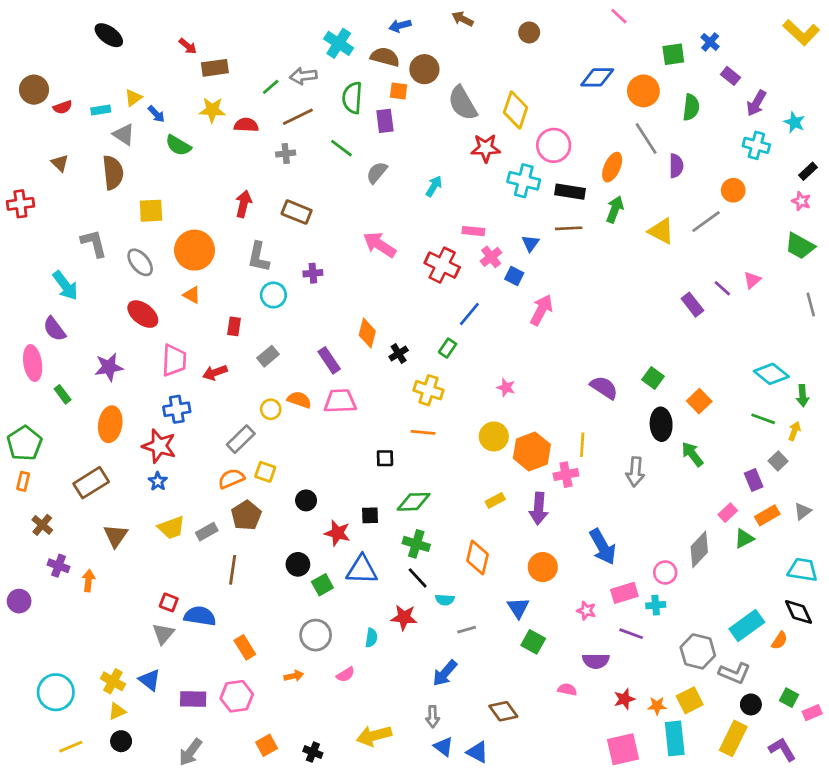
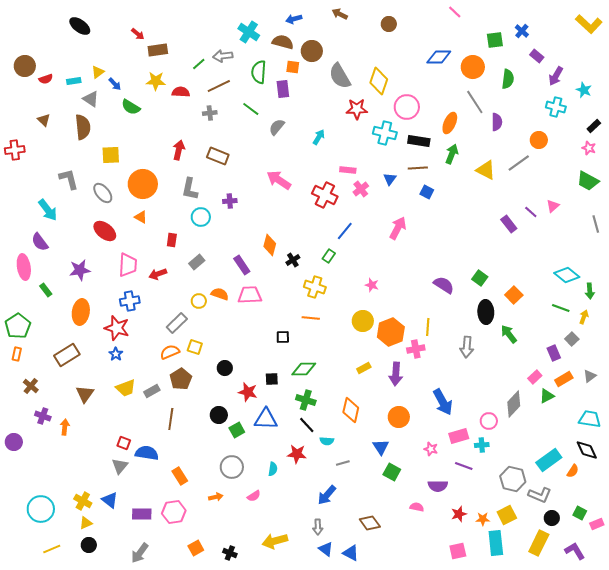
blue square: (514, 276) -> (427, 192), moved
pink square: (623, 749) -> (458, 551), size x0.7

